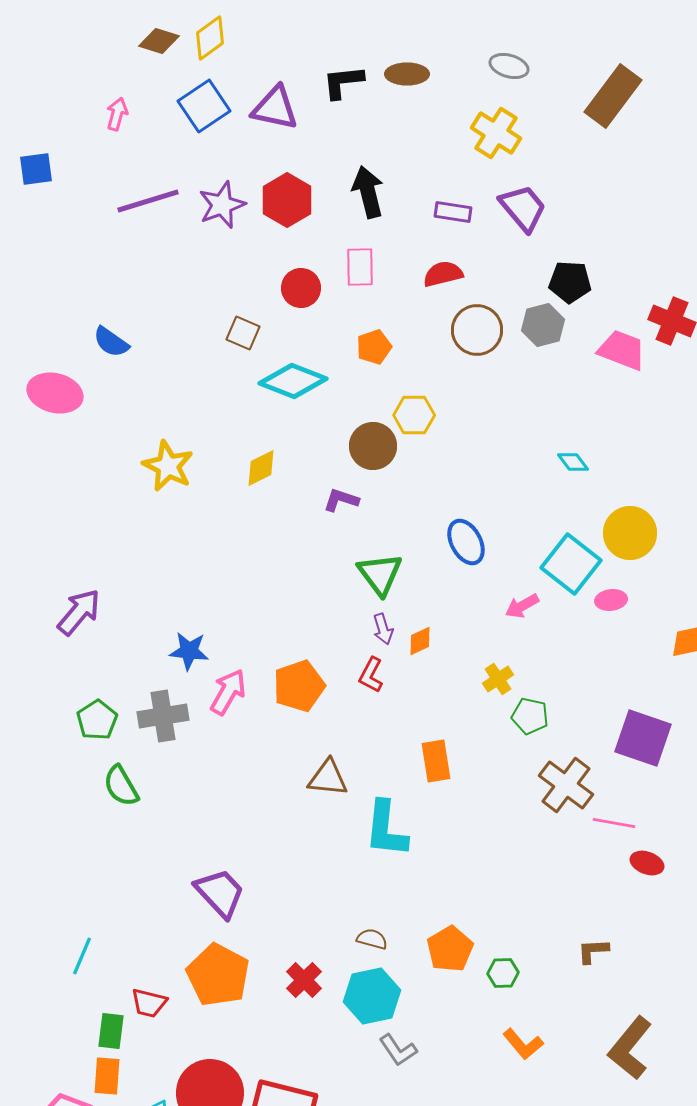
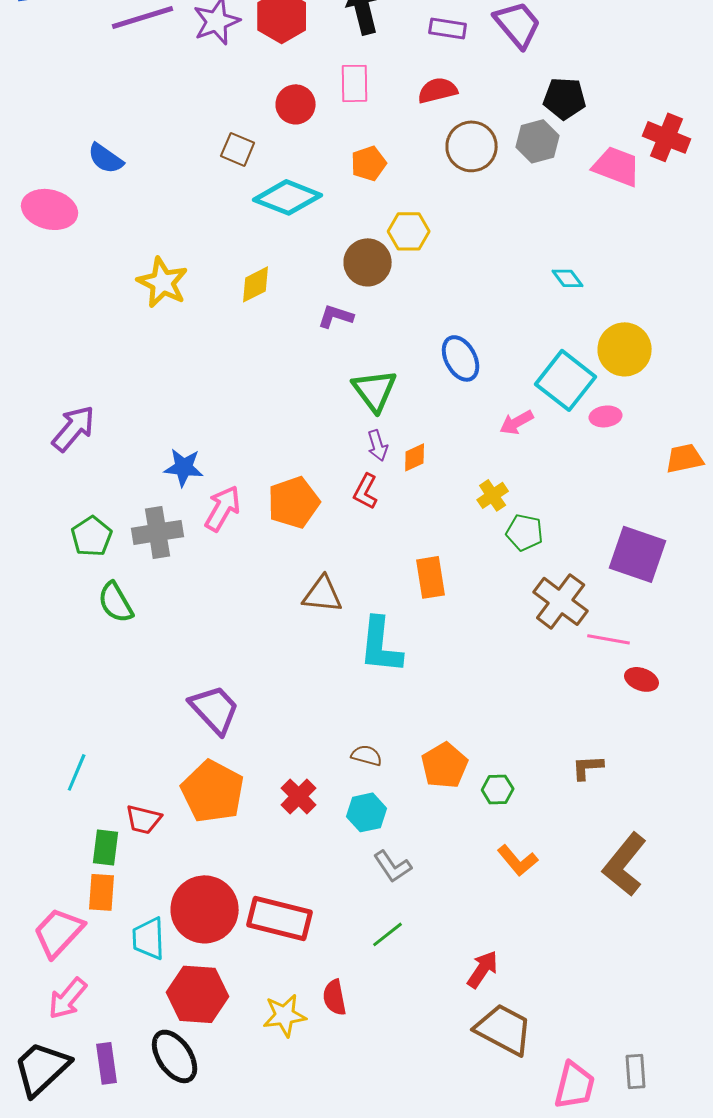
cyan hexagon: (372, 996) -> (367, 812), size x0.7

